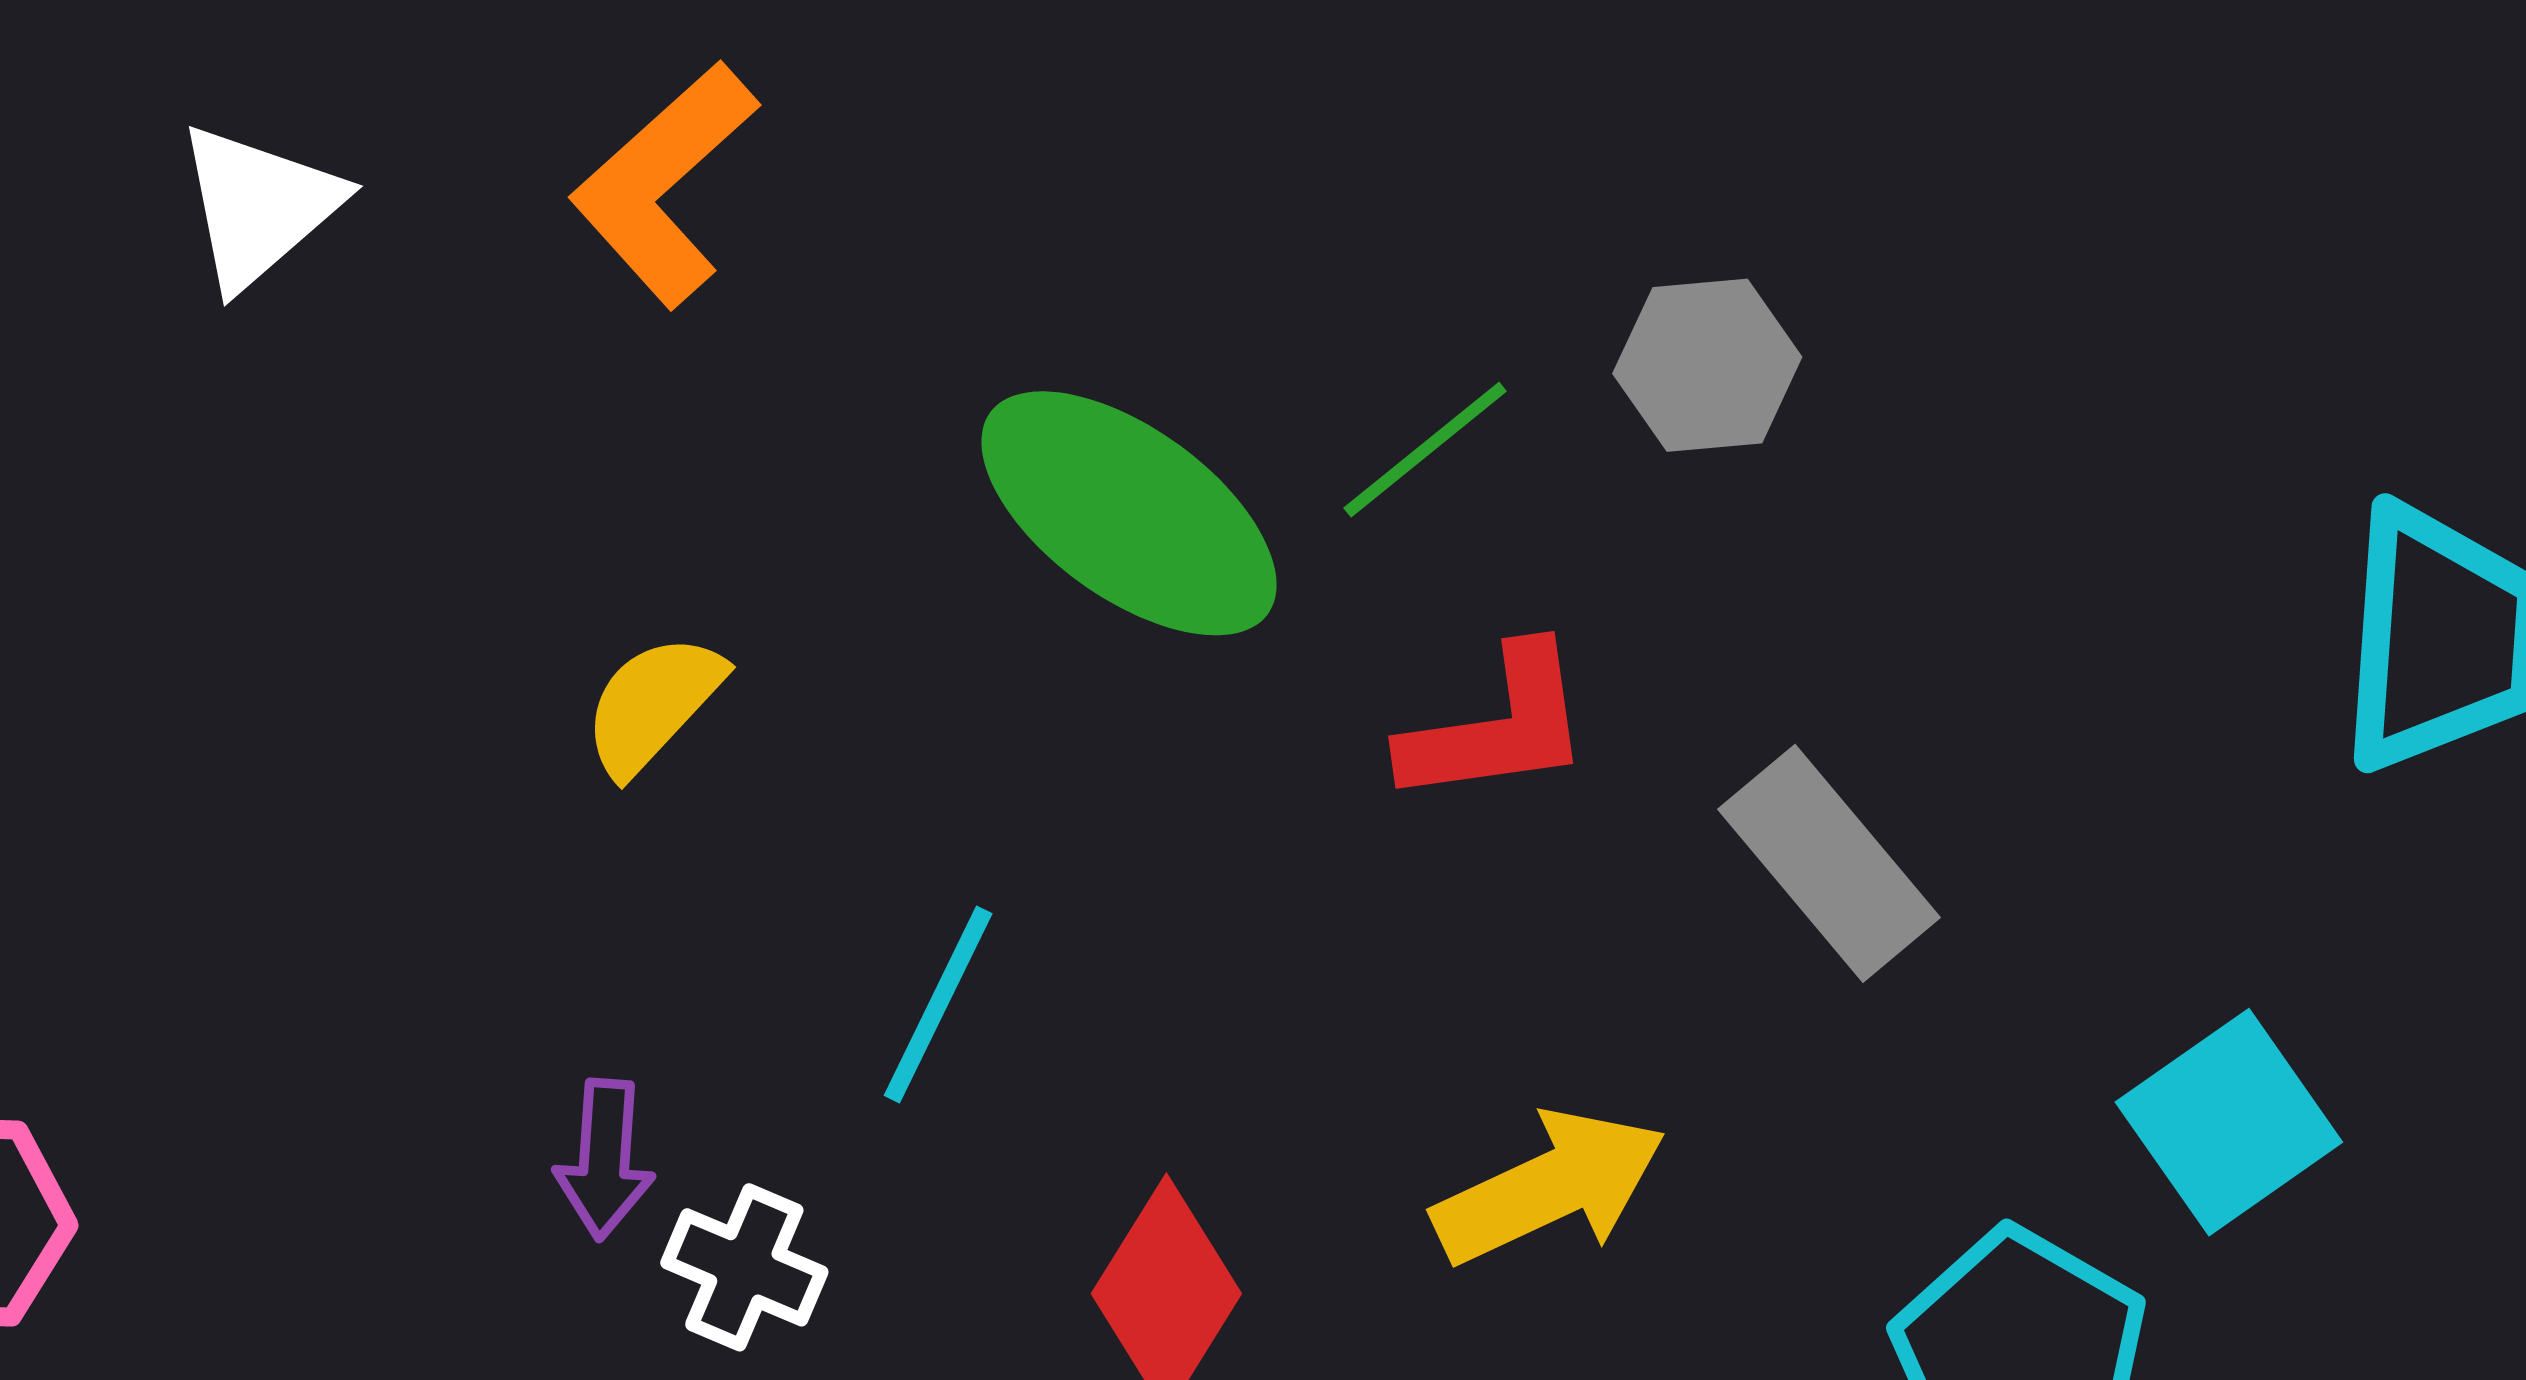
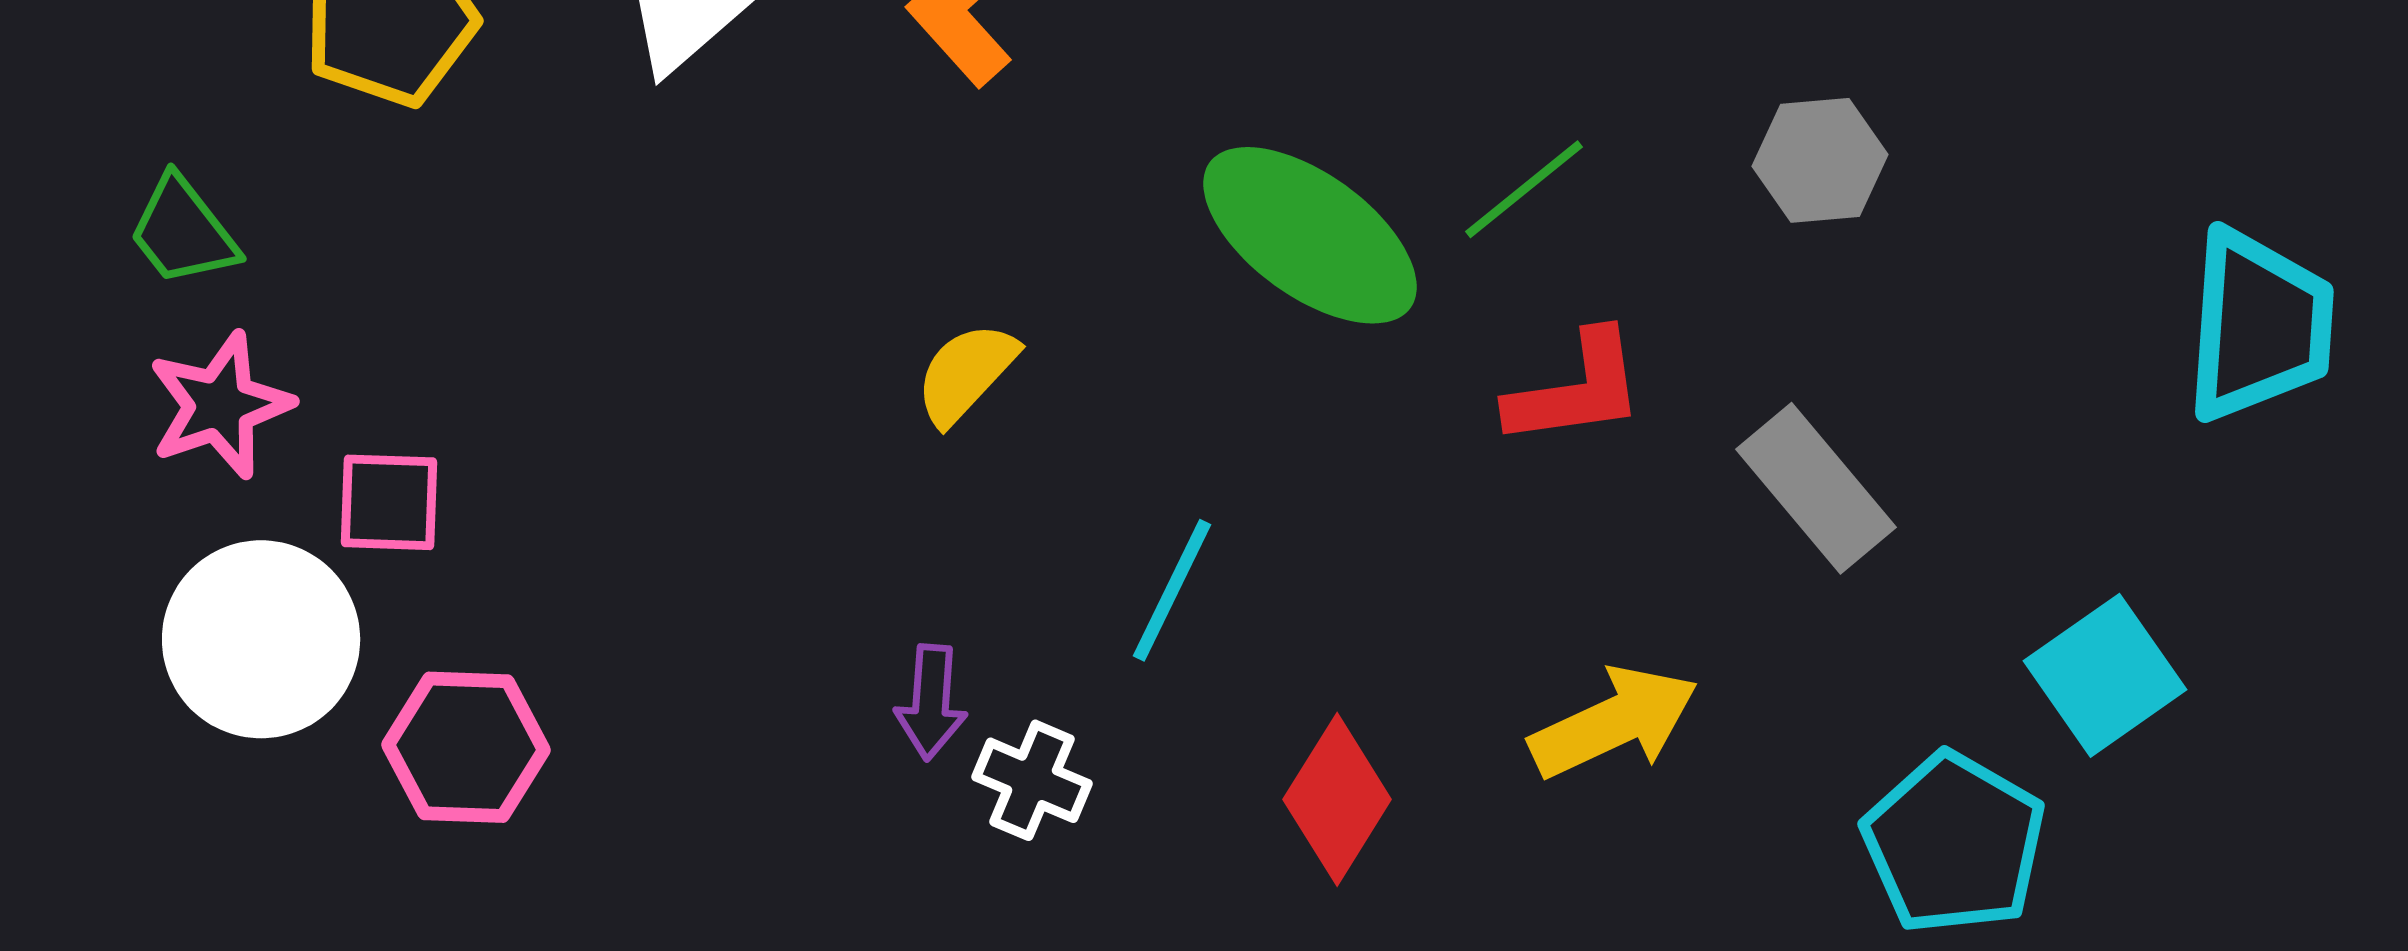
gray hexagon: (1707, 365) -> (1820, 160), moved

